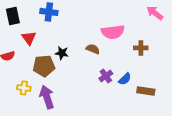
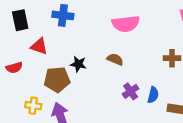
pink semicircle: (113, 32) -> (126, 24), moved
red triangle: (29, 38) -> (39, 46), turned -35
blue semicircle: (125, 79) -> (153, 95), turned -32

